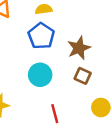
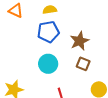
blue pentagon: (41, 36) -> (48, 32), turned 30

